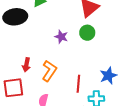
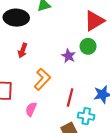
purple star: (61, 37) -> (68, 56), moved
red arrow: (26, 65) -> (23, 50), moved

